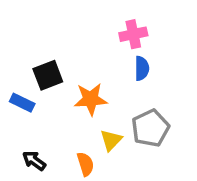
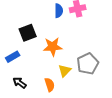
blue semicircle: (142, 68) -> (59, 11), moved
blue rectangle: (22, 103) -> (13, 57), moved, turned -56

